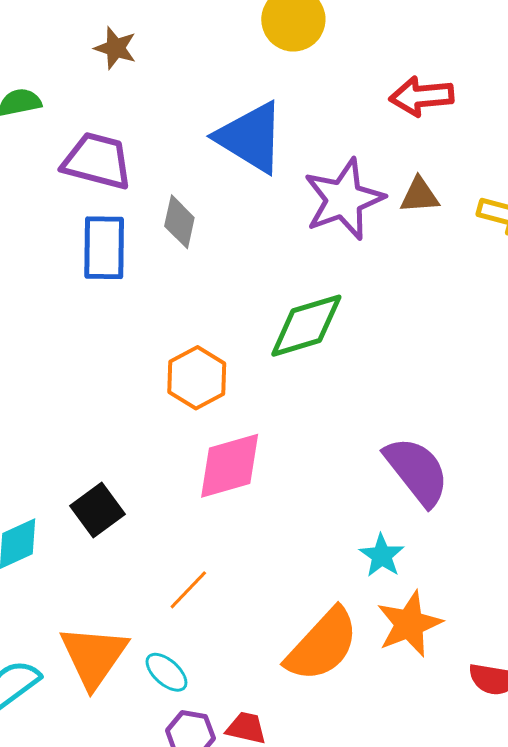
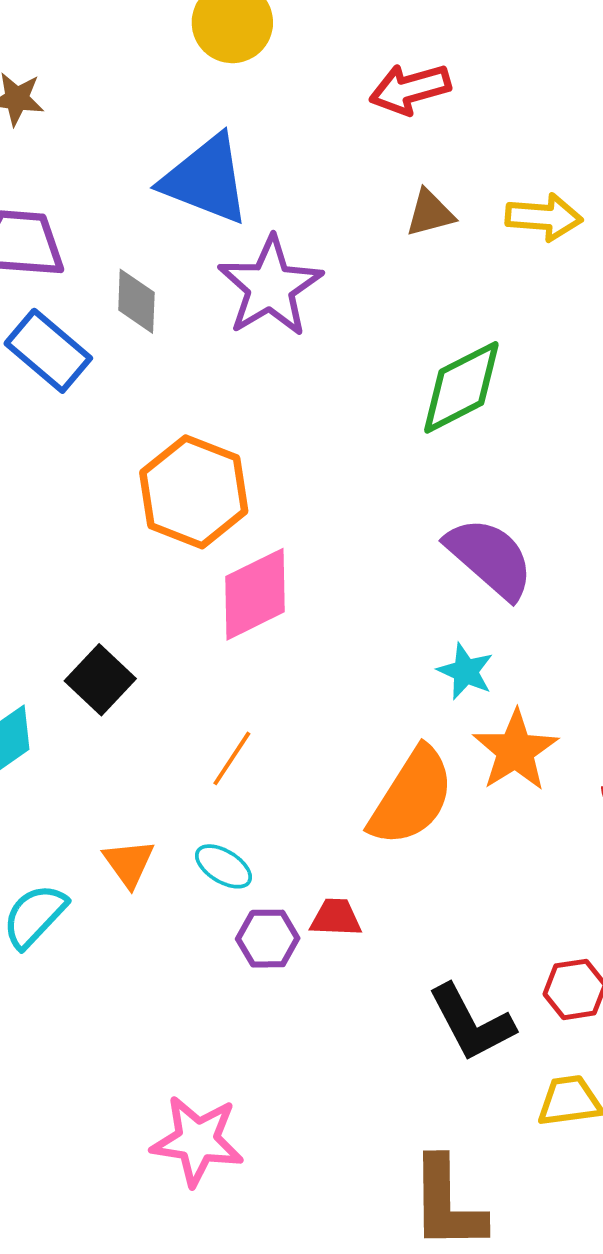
purple star: (344, 199) -> (270, 287), moved
blue rectangle: (104, 248) -> (48, 351), turned -40
green diamond: (306, 326) -> (461, 387), moved
orange hexagon: (197, 378) -> (194, 492), size x1.4
orange triangle: (94, 656) -> (129, 863), size x0.6

